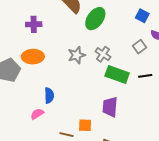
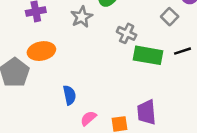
gray star: (77, 55) -> (82, 17), moved
purple trapezoid: (110, 107) -> (146, 112), moved
pink semicircle: (37, 114) -> (88, 118), moved

